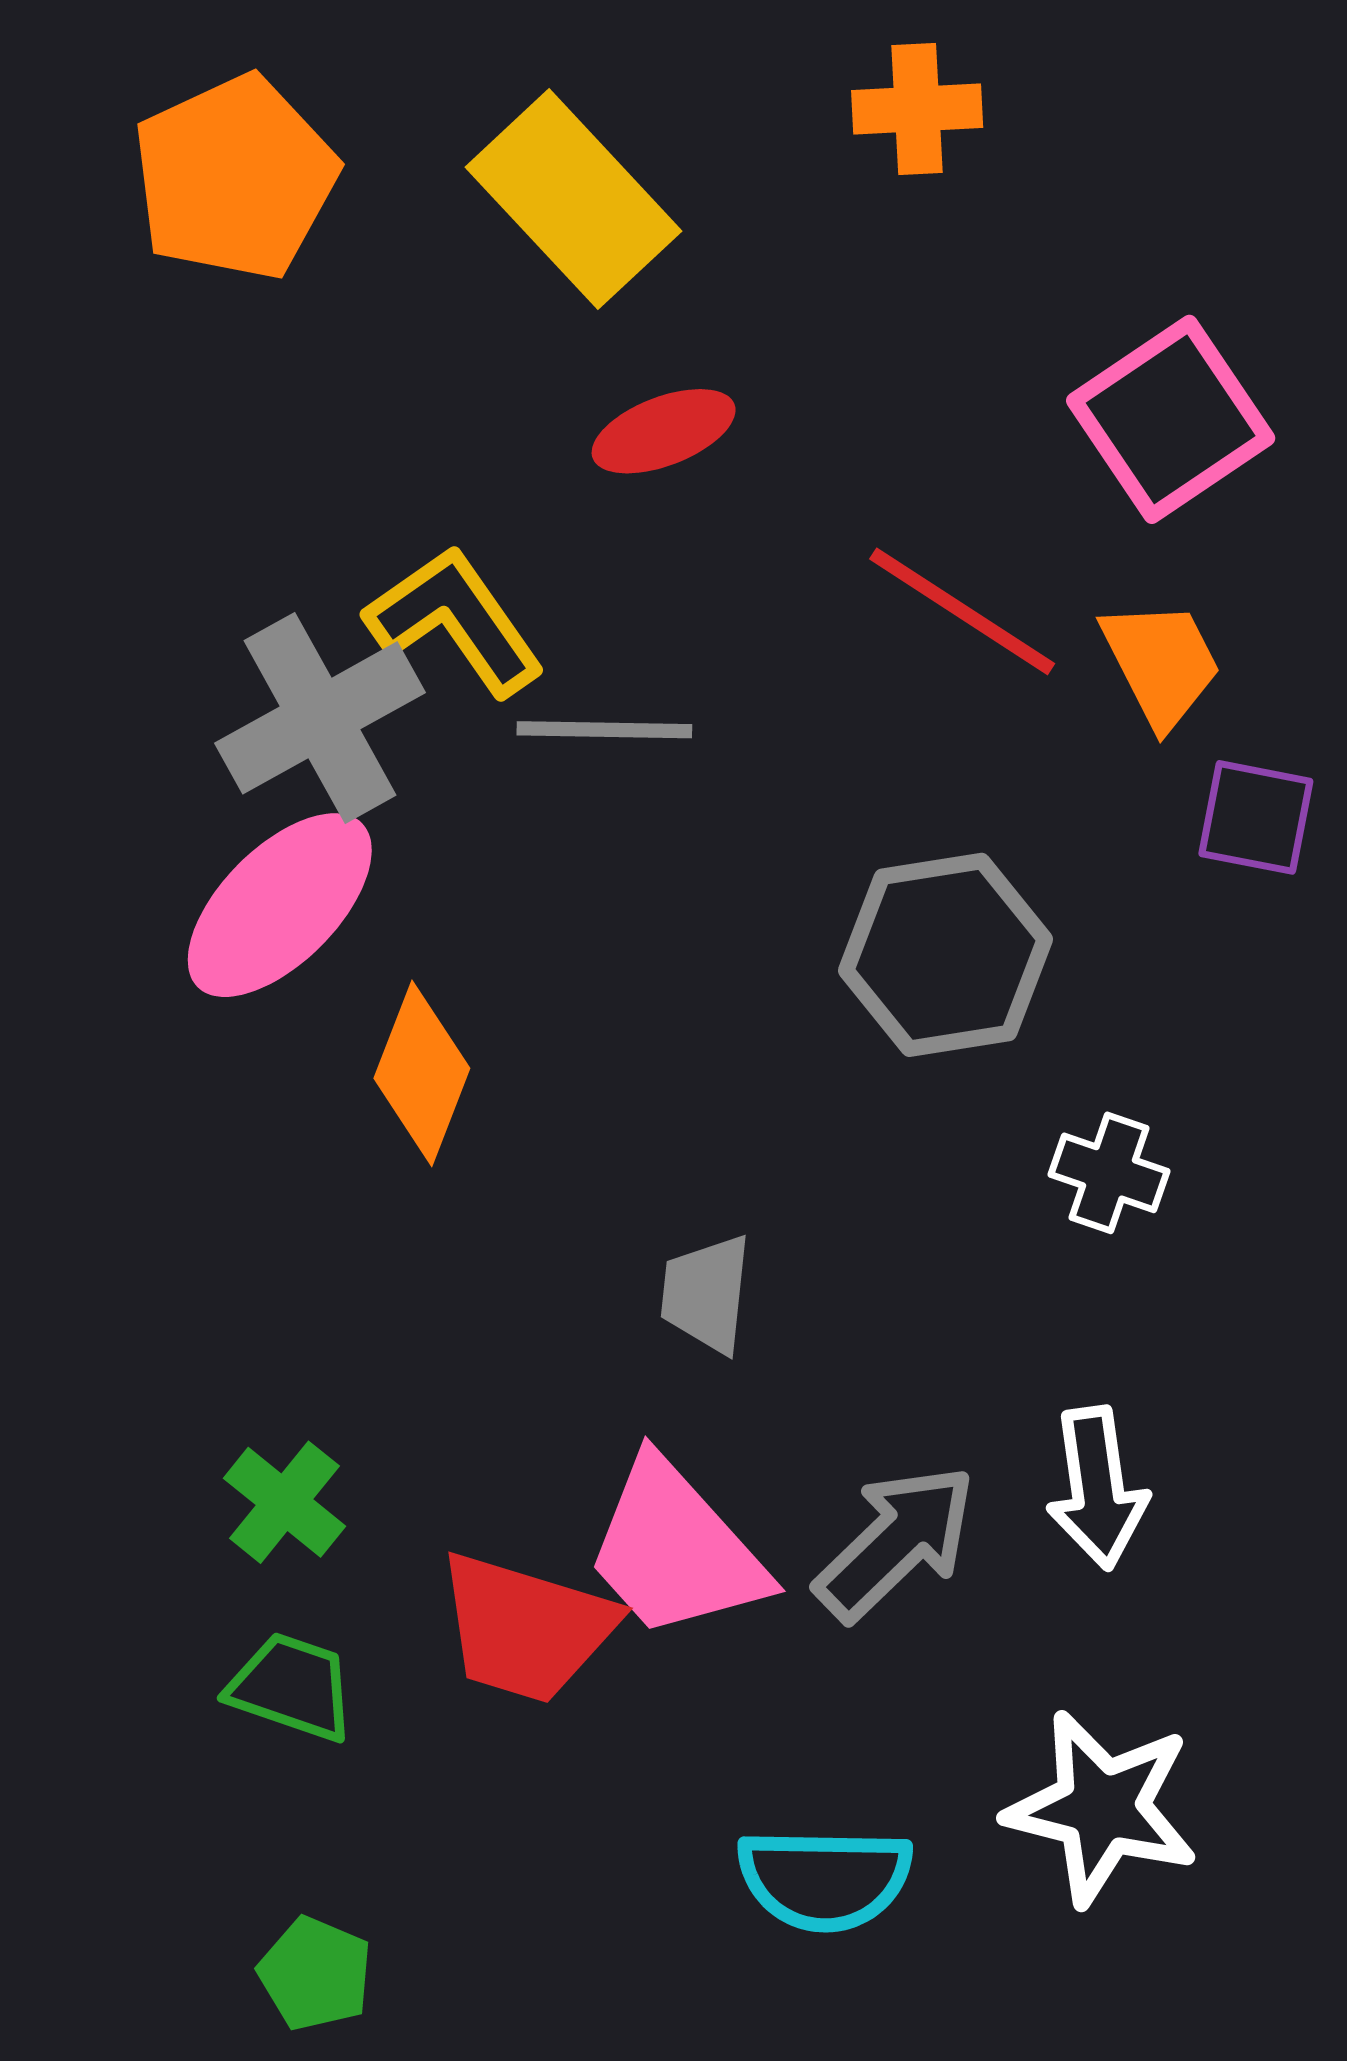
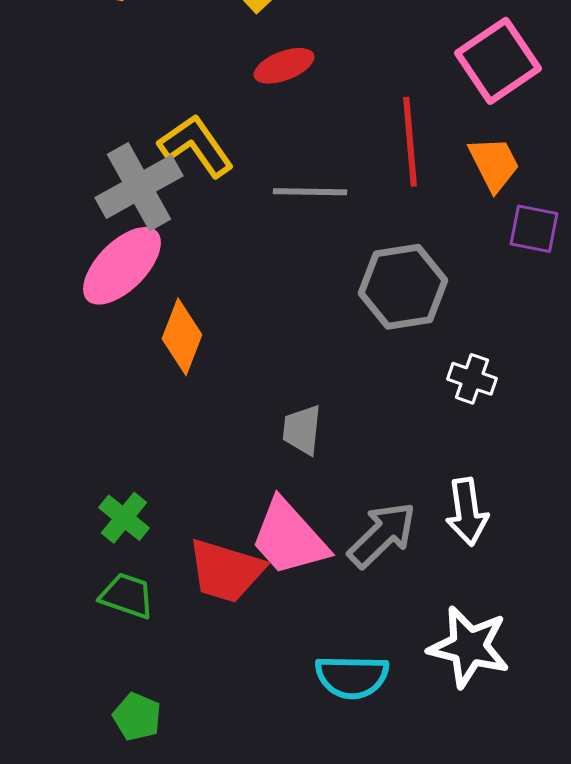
red line: (962, 611) -> (410, 142), turned 52
gray line: (604, 730) -> (310, 192), moved

